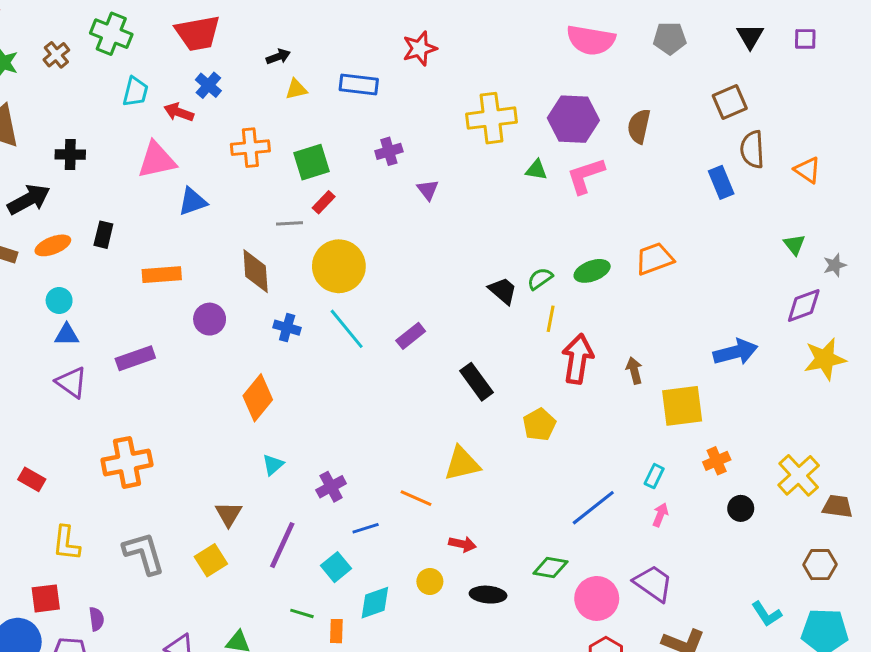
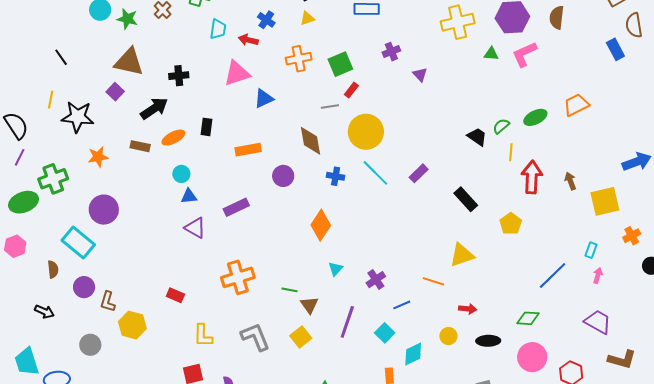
yellow triangle: (296, 89) -> (307, 18), moved
pink circle: (597, 598) -> (532, 357), moved
green line: (302, 613) -> (290, 290), moved

